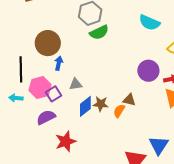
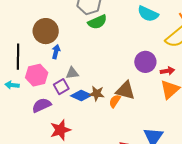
purple square: (53, 94) -> (61, 87), moved
brown triangle: (129, 100) -> (125, 90), size x1.5
blue diamond: (85, 106) -> (81, 95), turned 60

